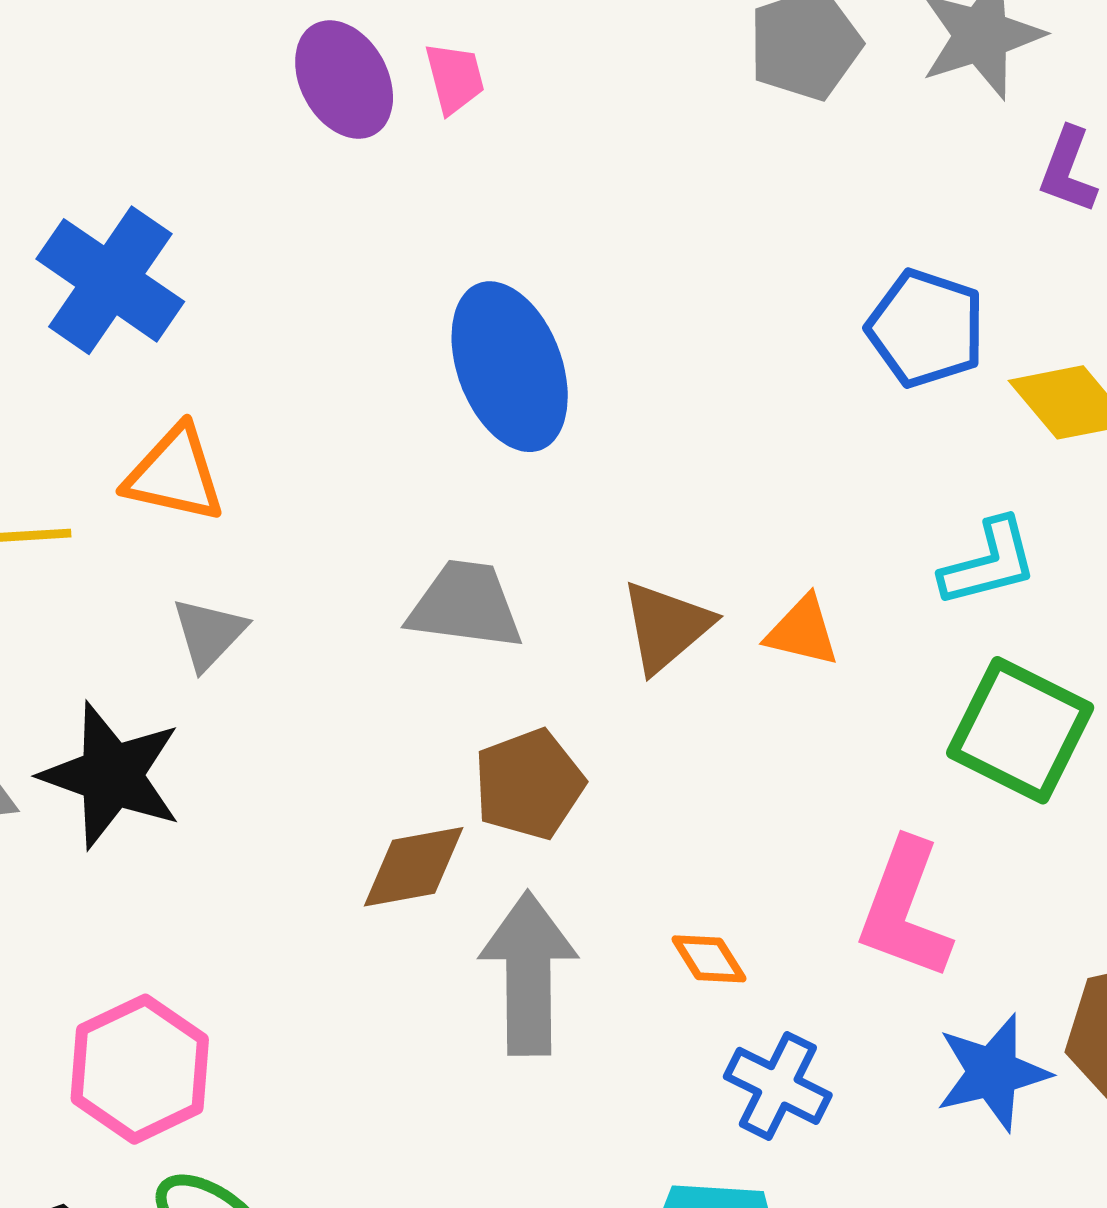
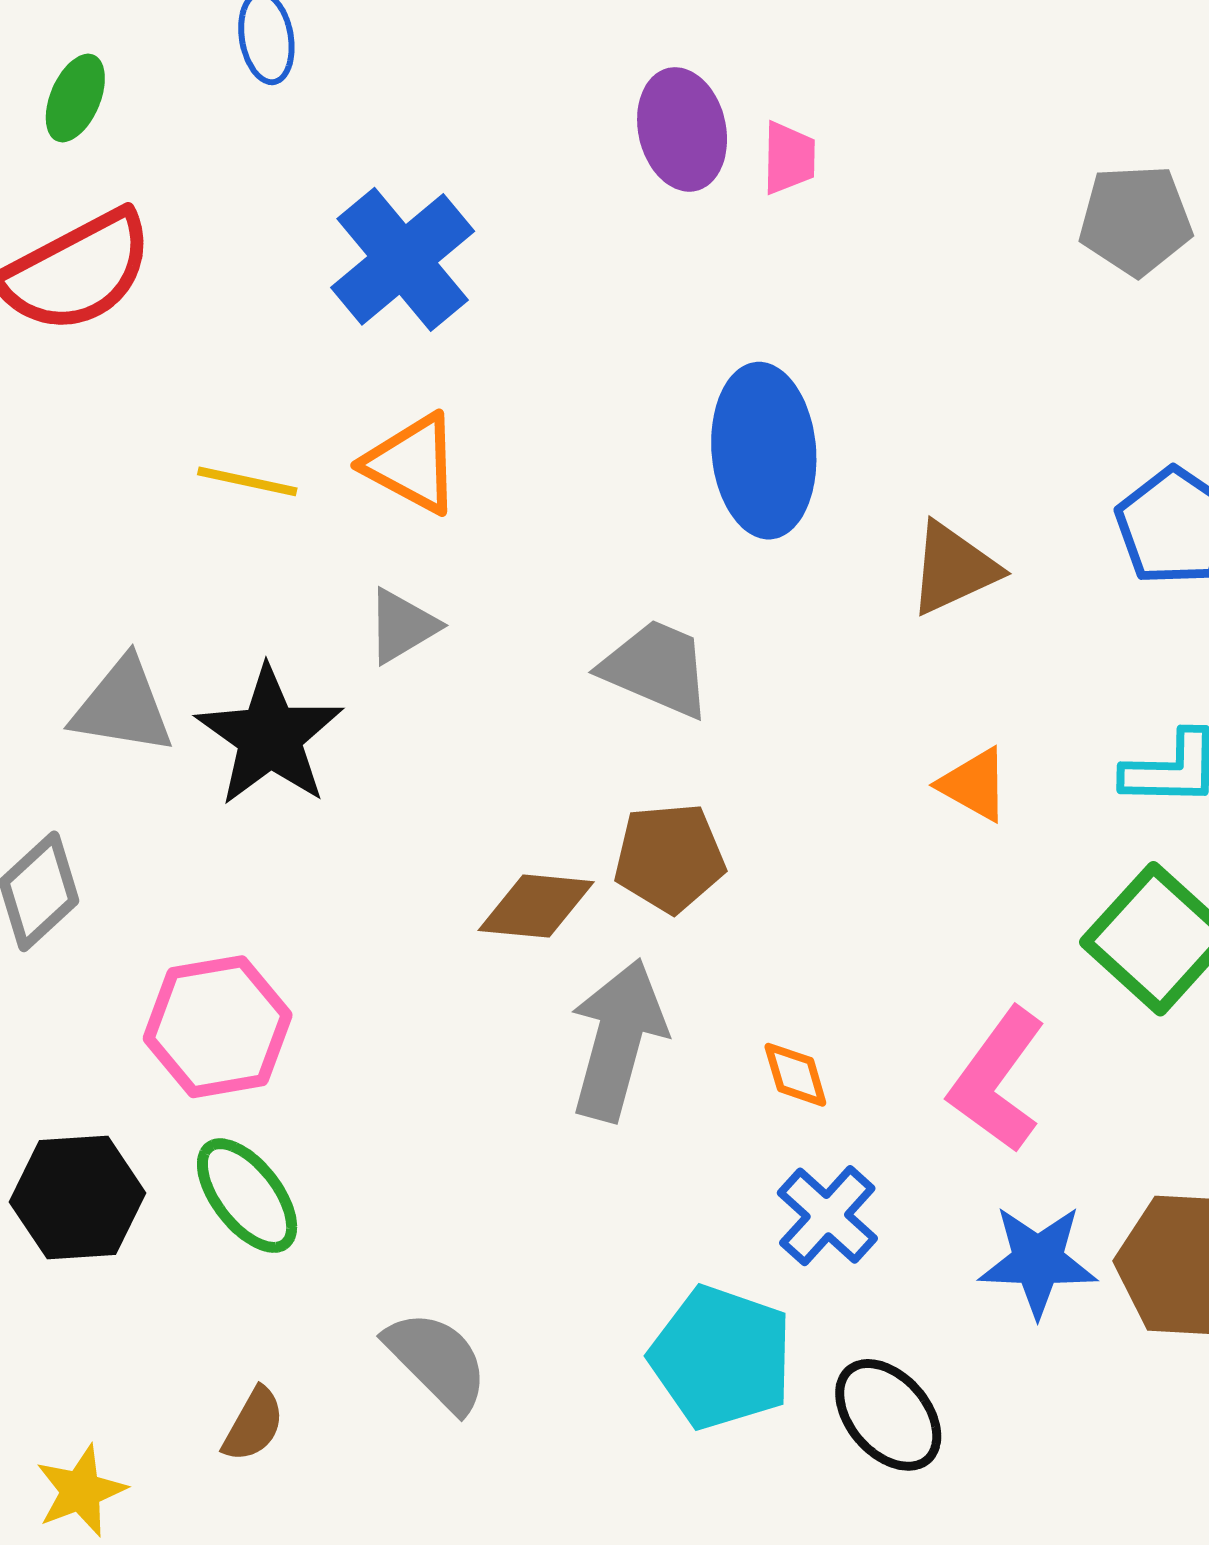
brown triangle: (666, 627) -> (953, 568), moved

